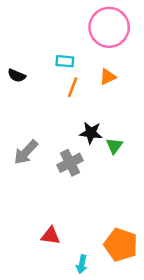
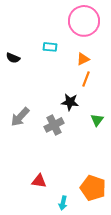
orange line: (73, 87) -> (86, 79), moved
green triangle: (114, 146) -> (97, 120), moved

